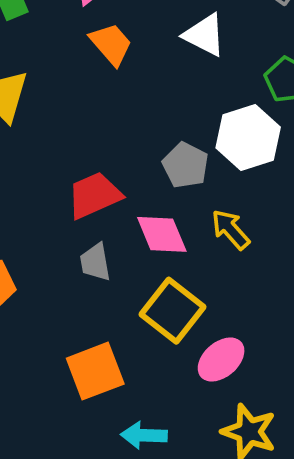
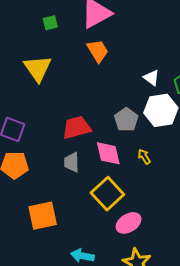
white triangle: (204, 35) -> (151, 78), moved, size x0.7
yellow arrow: (230, 229) -> (144, 156), size x0.7
orange square: (95, 371) -> (43, 216), moved

